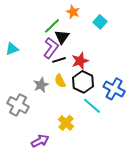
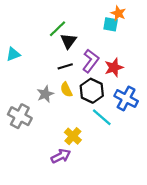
orange star: (73, 12) -> (118, 13), moved
cyan square: (100, 22) -> (111, 24), turned -32
purple L-shape: (51, 48) -> (91, 61), moved
red star: (80, 61) -> (114, 68), moved
purple arrow: (40, 141) -> (61, 156), moved

